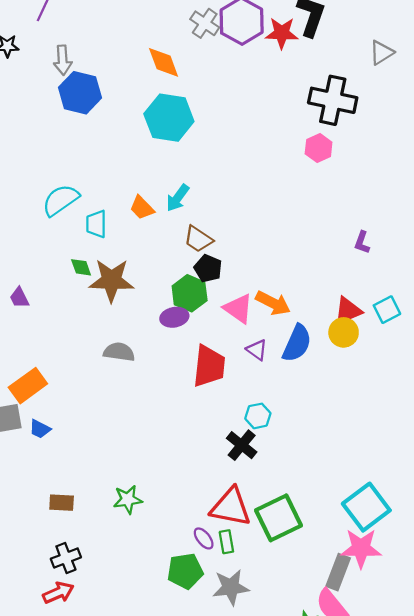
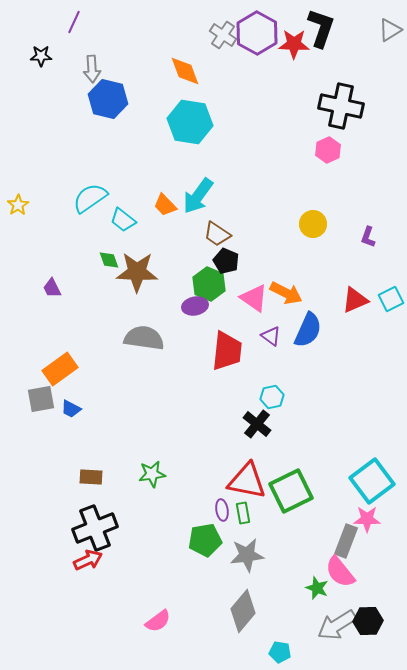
gray triangle: (382, 53) -> (390, 30), moved
cyan arrow: (178, 198) -> (198, 196), size x1.4
cyan trapezoid: (96, 224) -> (123, 220), turned -52
yellow circle: (344, 332) -> (313, 224), moved
gray semicircle: (119, 352) -> (144, 338), size x1.4
purple ellipse: (204, 538) -> (222, 510), turned 30
pink star: (361, 548) -> (367, 519), size x0.7
black cross: (66, 558) -> (95, 528), size x1.6

